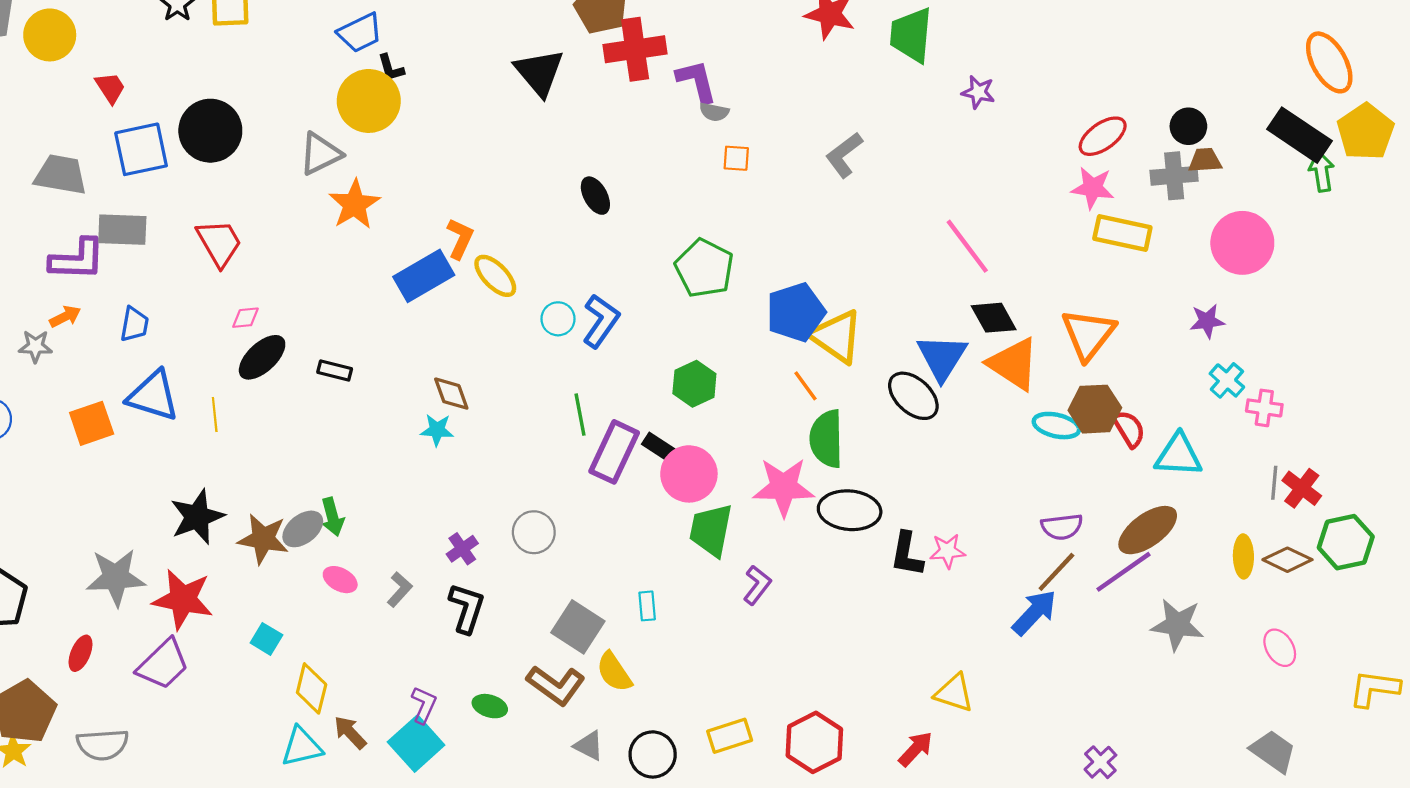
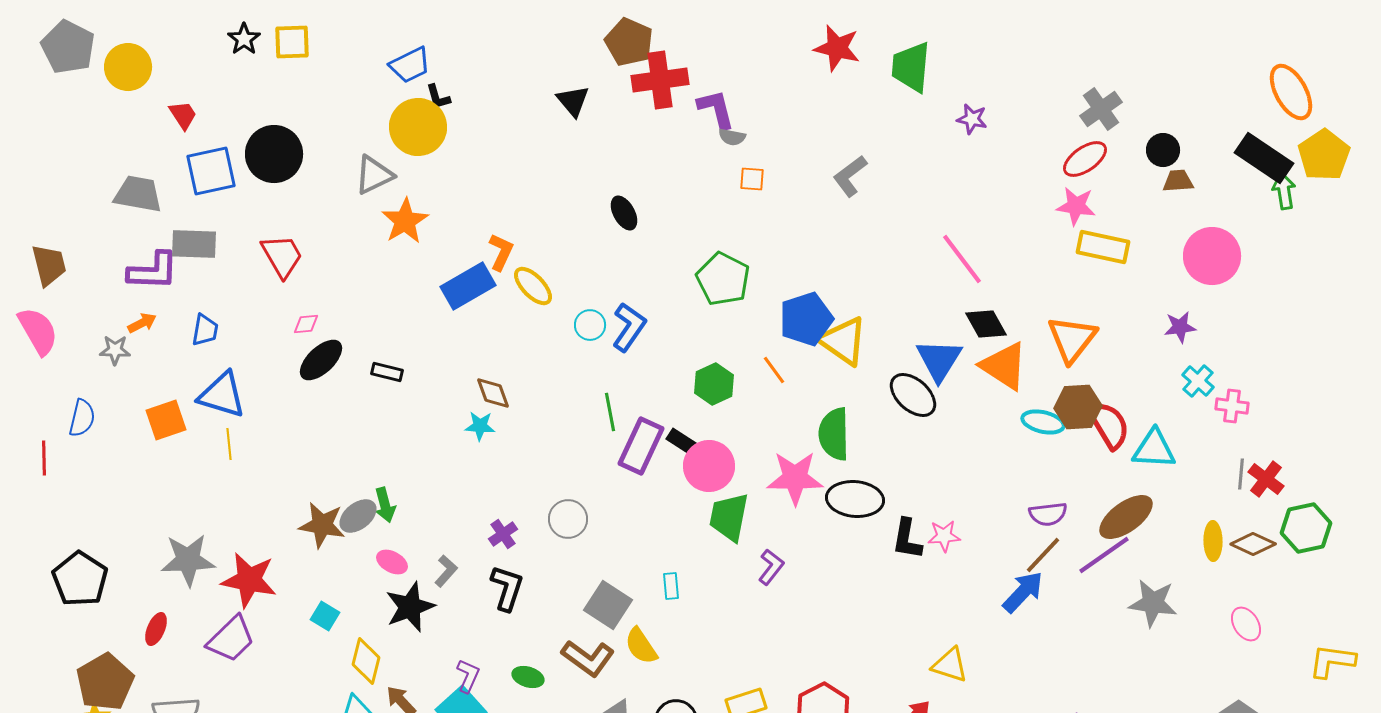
black triangle: (539, 72) -> (573, 101), size x0.7
gray cross: (1174, 176) -> (1101, 109), moved, turned -30
orange line: (806, 386) -> (774, 370), moved
yellow line: (215, 415) -> (229, 444), moved
red semicircle: (1129, 429) -> (1109, 425), size x1.4
black star: (197, 517) -> (410, 607), moved

